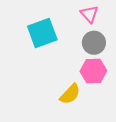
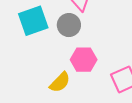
gray circle: (94, 43) -> (69, 25), moved

